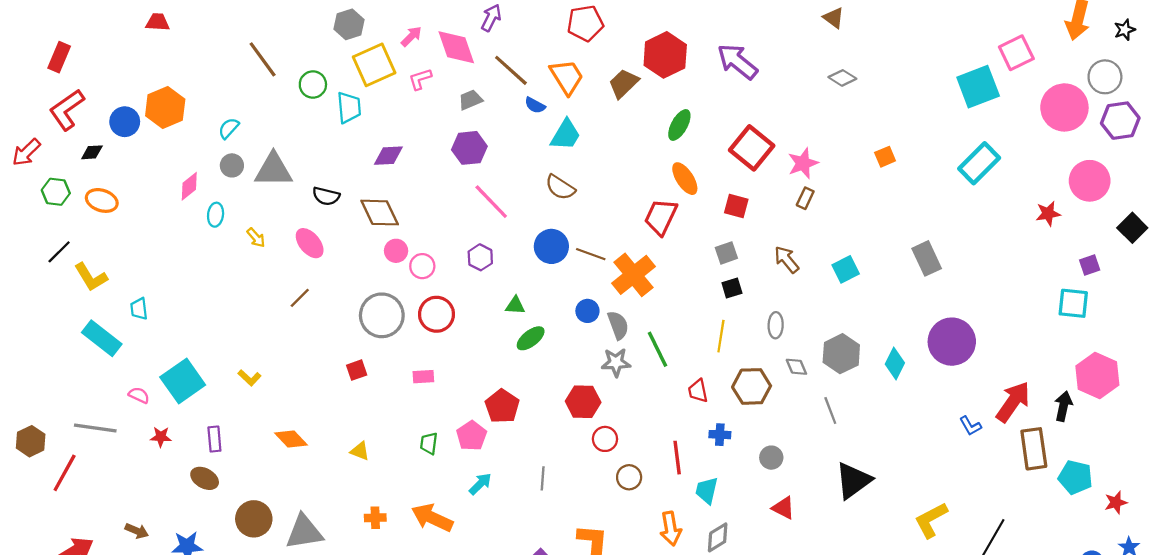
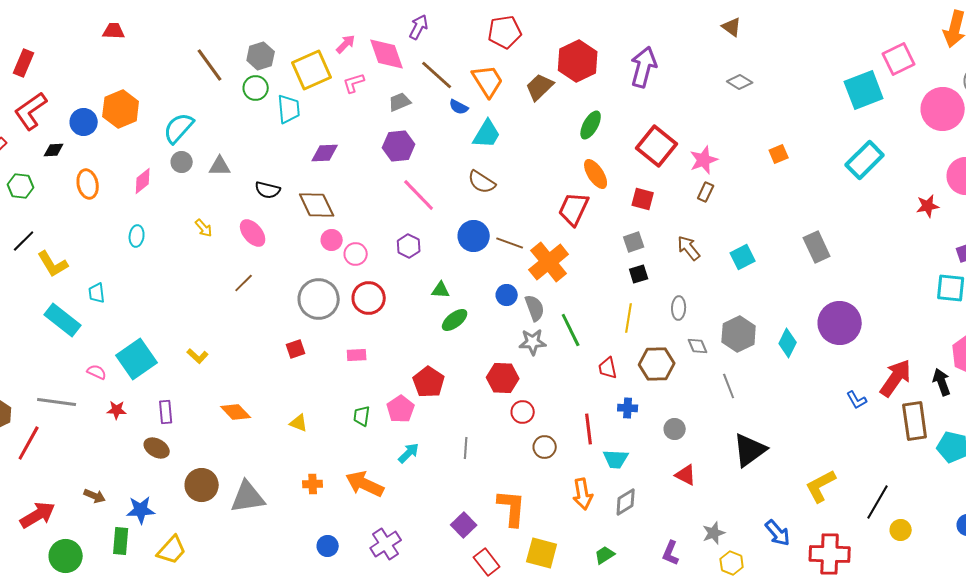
gray hexagon: (349, 24) -> (261, 56), moved
purple arrow: (737, 62) -> (644, 67), turned 66
cyan semicircle: (229, 128) -> (179, 128), size x1.6
gray triangle: (273, 170) -> (220, 166), size x0.6
orange ellipse: (102, 200) -> (88, 184), moved, turned 60
cyan ellipse: (216, 215) -> (137, 236), moved
black arrow: (1063, 406) -> (942, 382), turned -32
cyan trapezoid: (707, 490) -> (616, 459), turned -100

